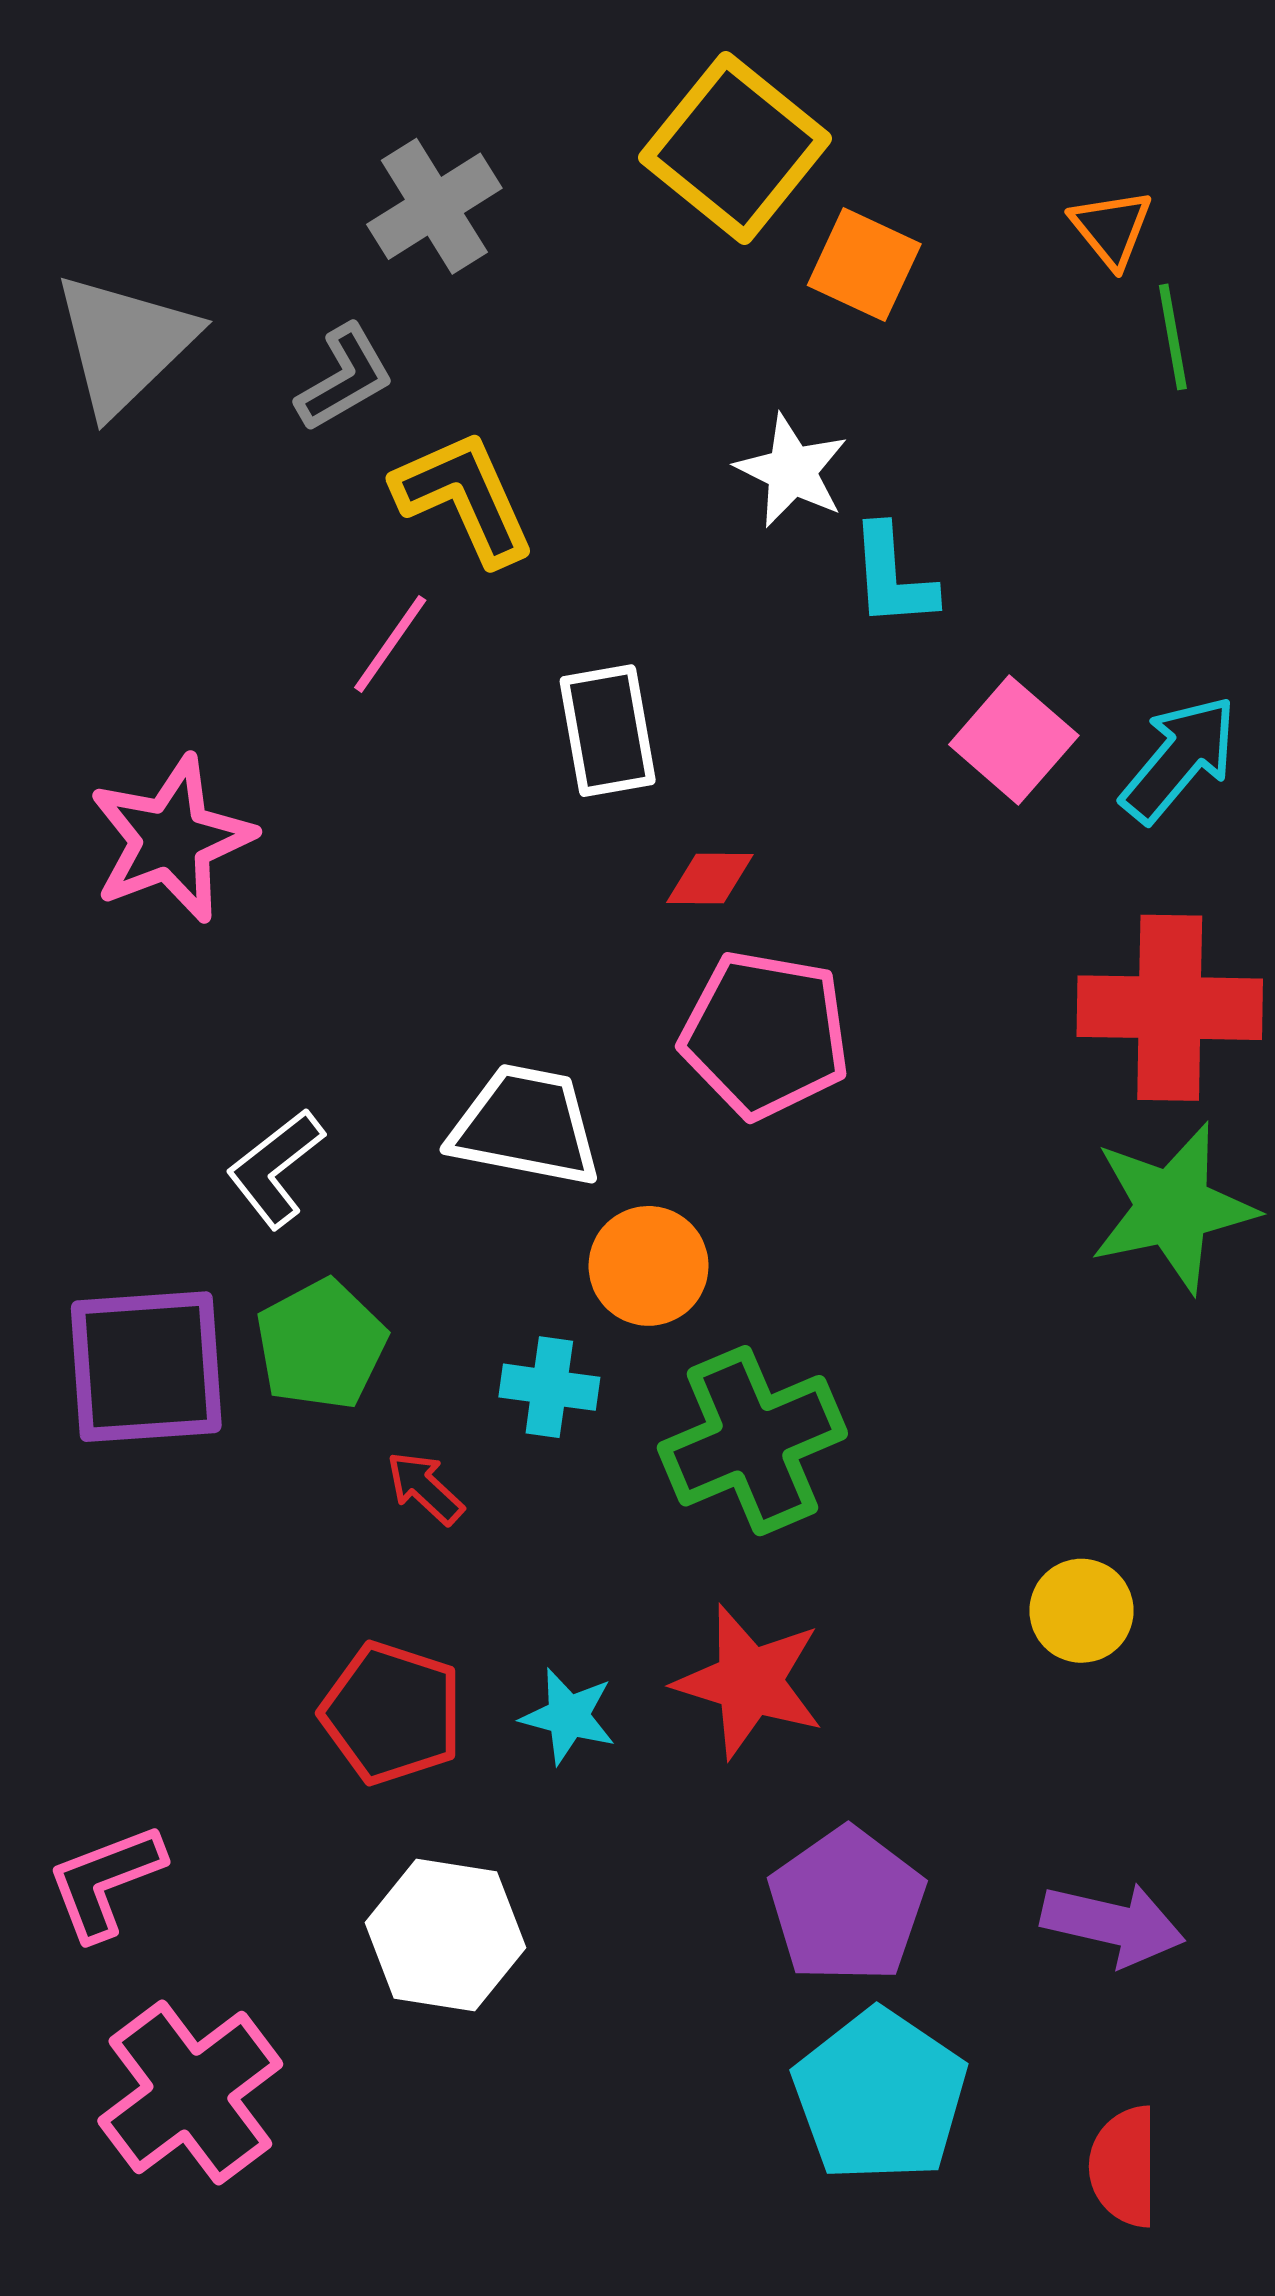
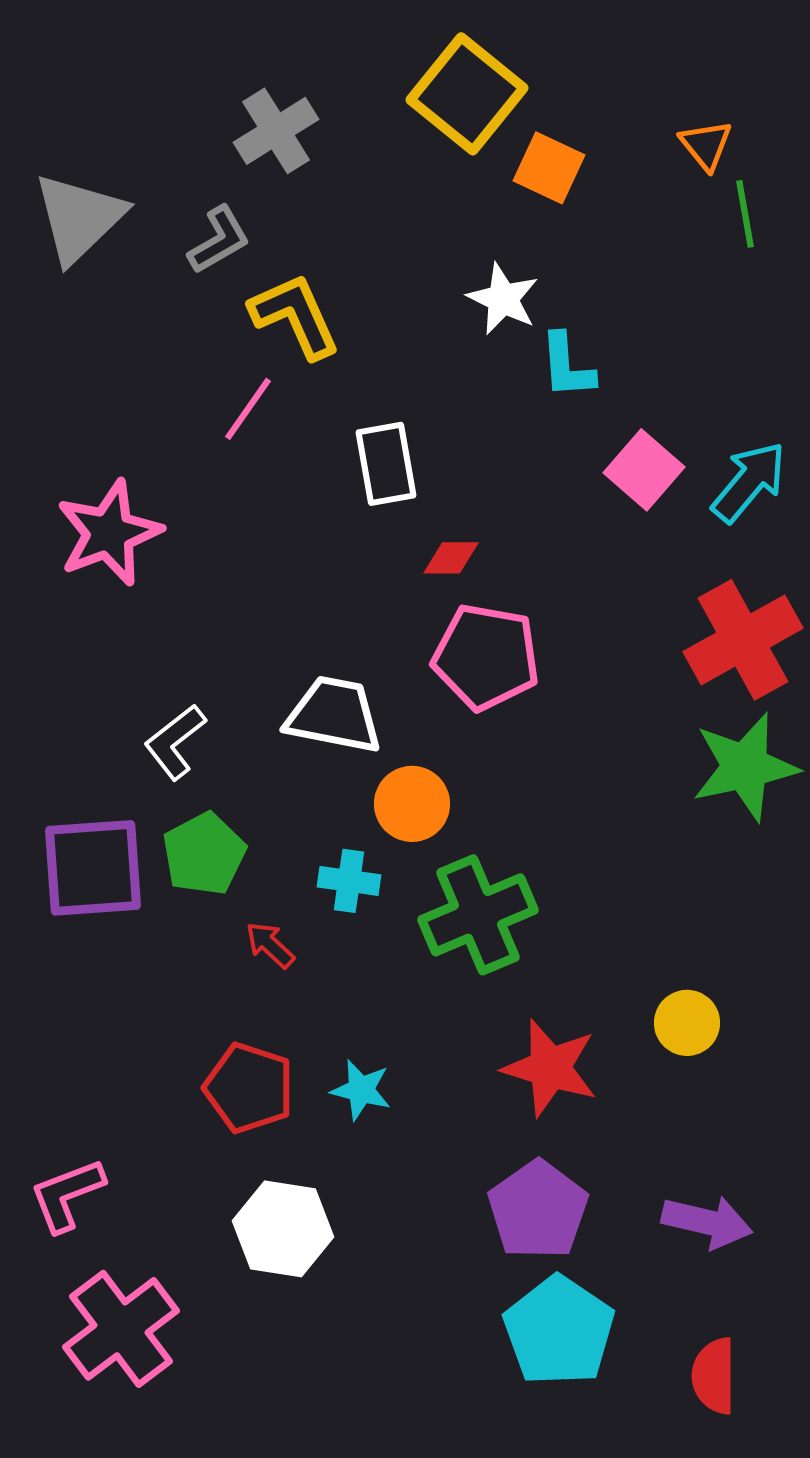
red cross: (1170, 1008) -> (743, 640), turned -30
red star: (749, 1682) -> (550, 1068), moved

